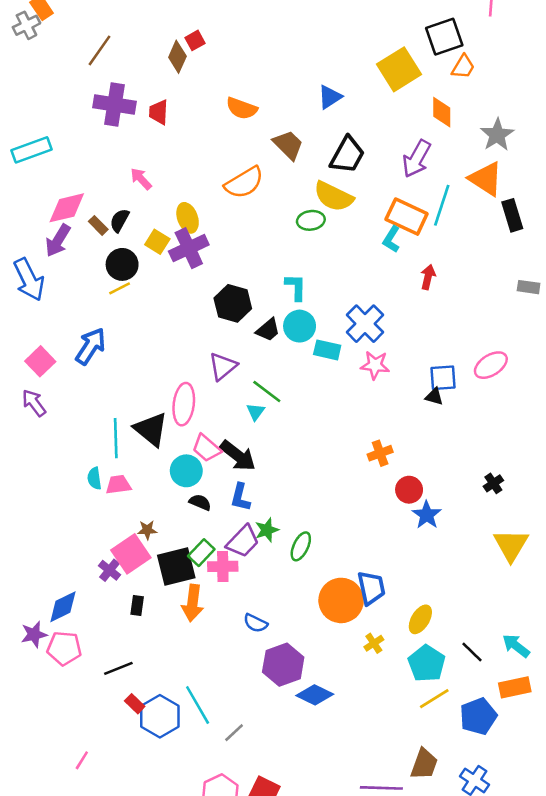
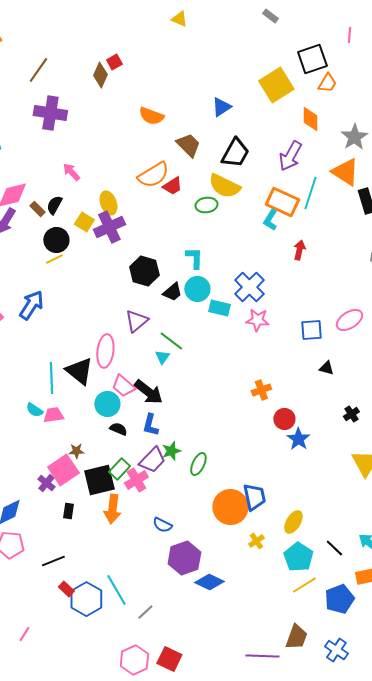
red trapezoid: (159, 112) -> (172, 186), moved, turned -125
black triangle: (434, 397) -> (326, 368), moved
cyan semicircle: (94, 478) -> (34, 410), turned -48
pink cross: (223, 566) -> (136, 480), turned -30

